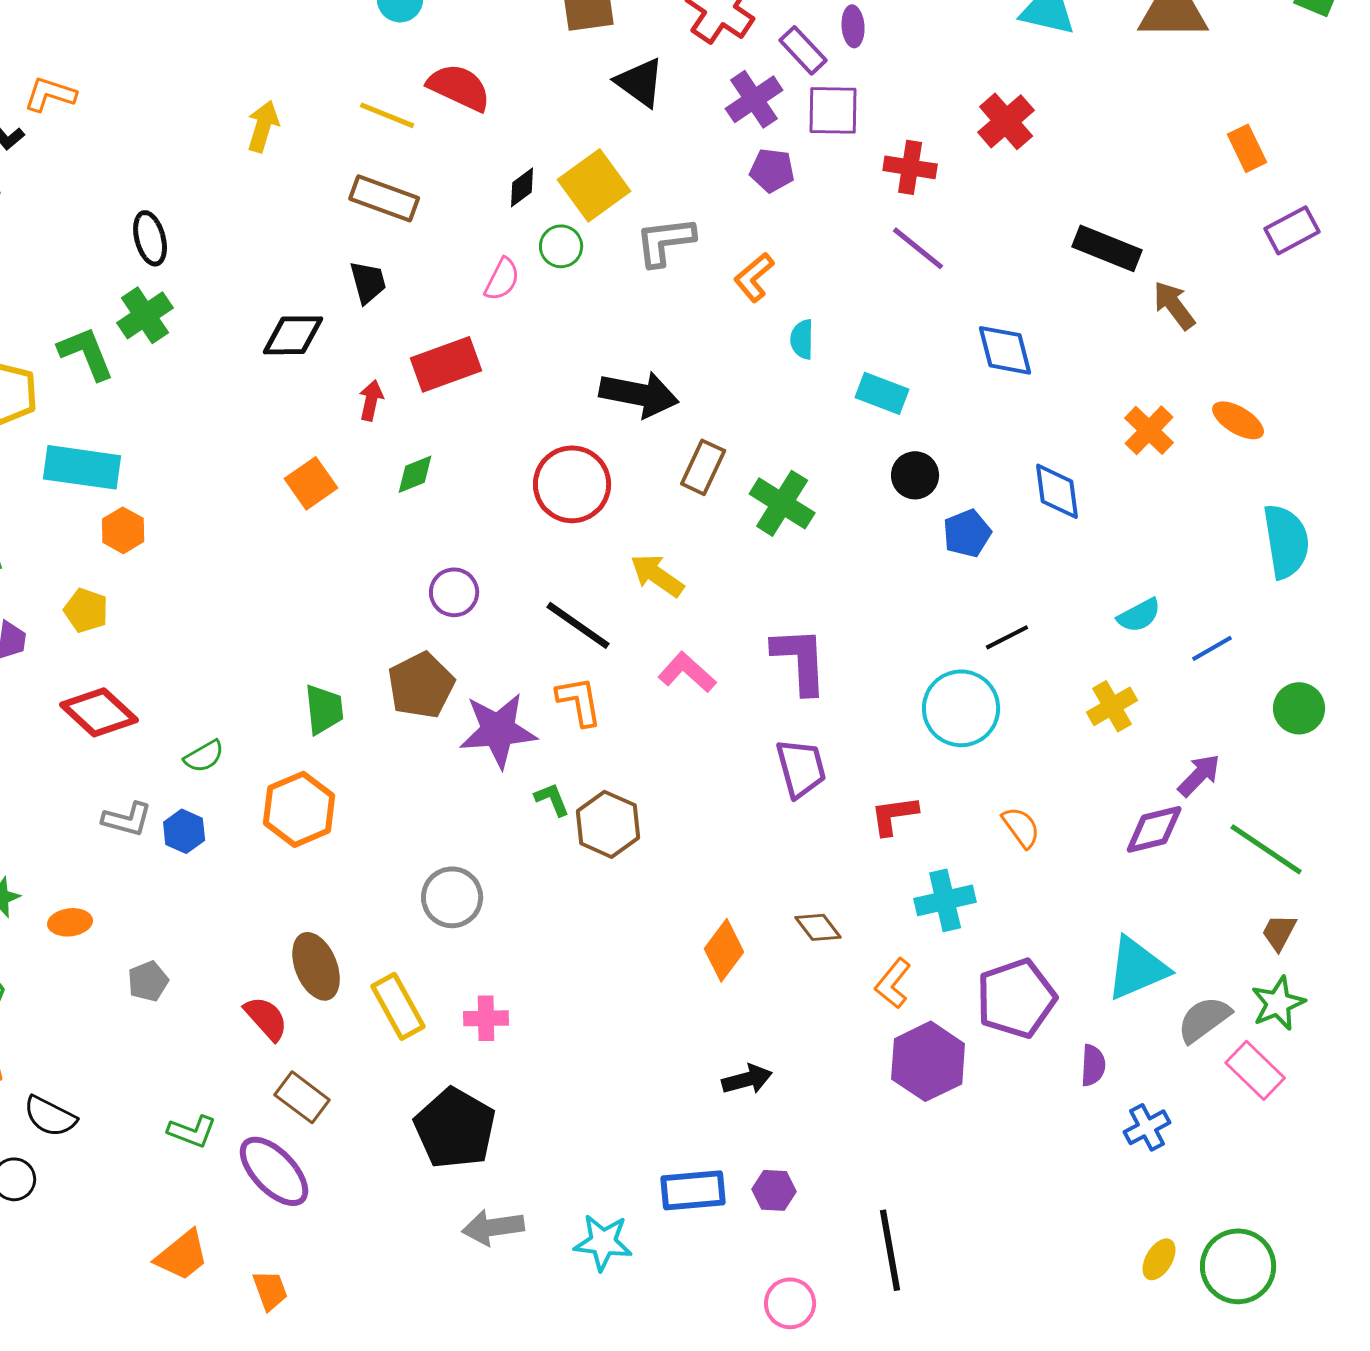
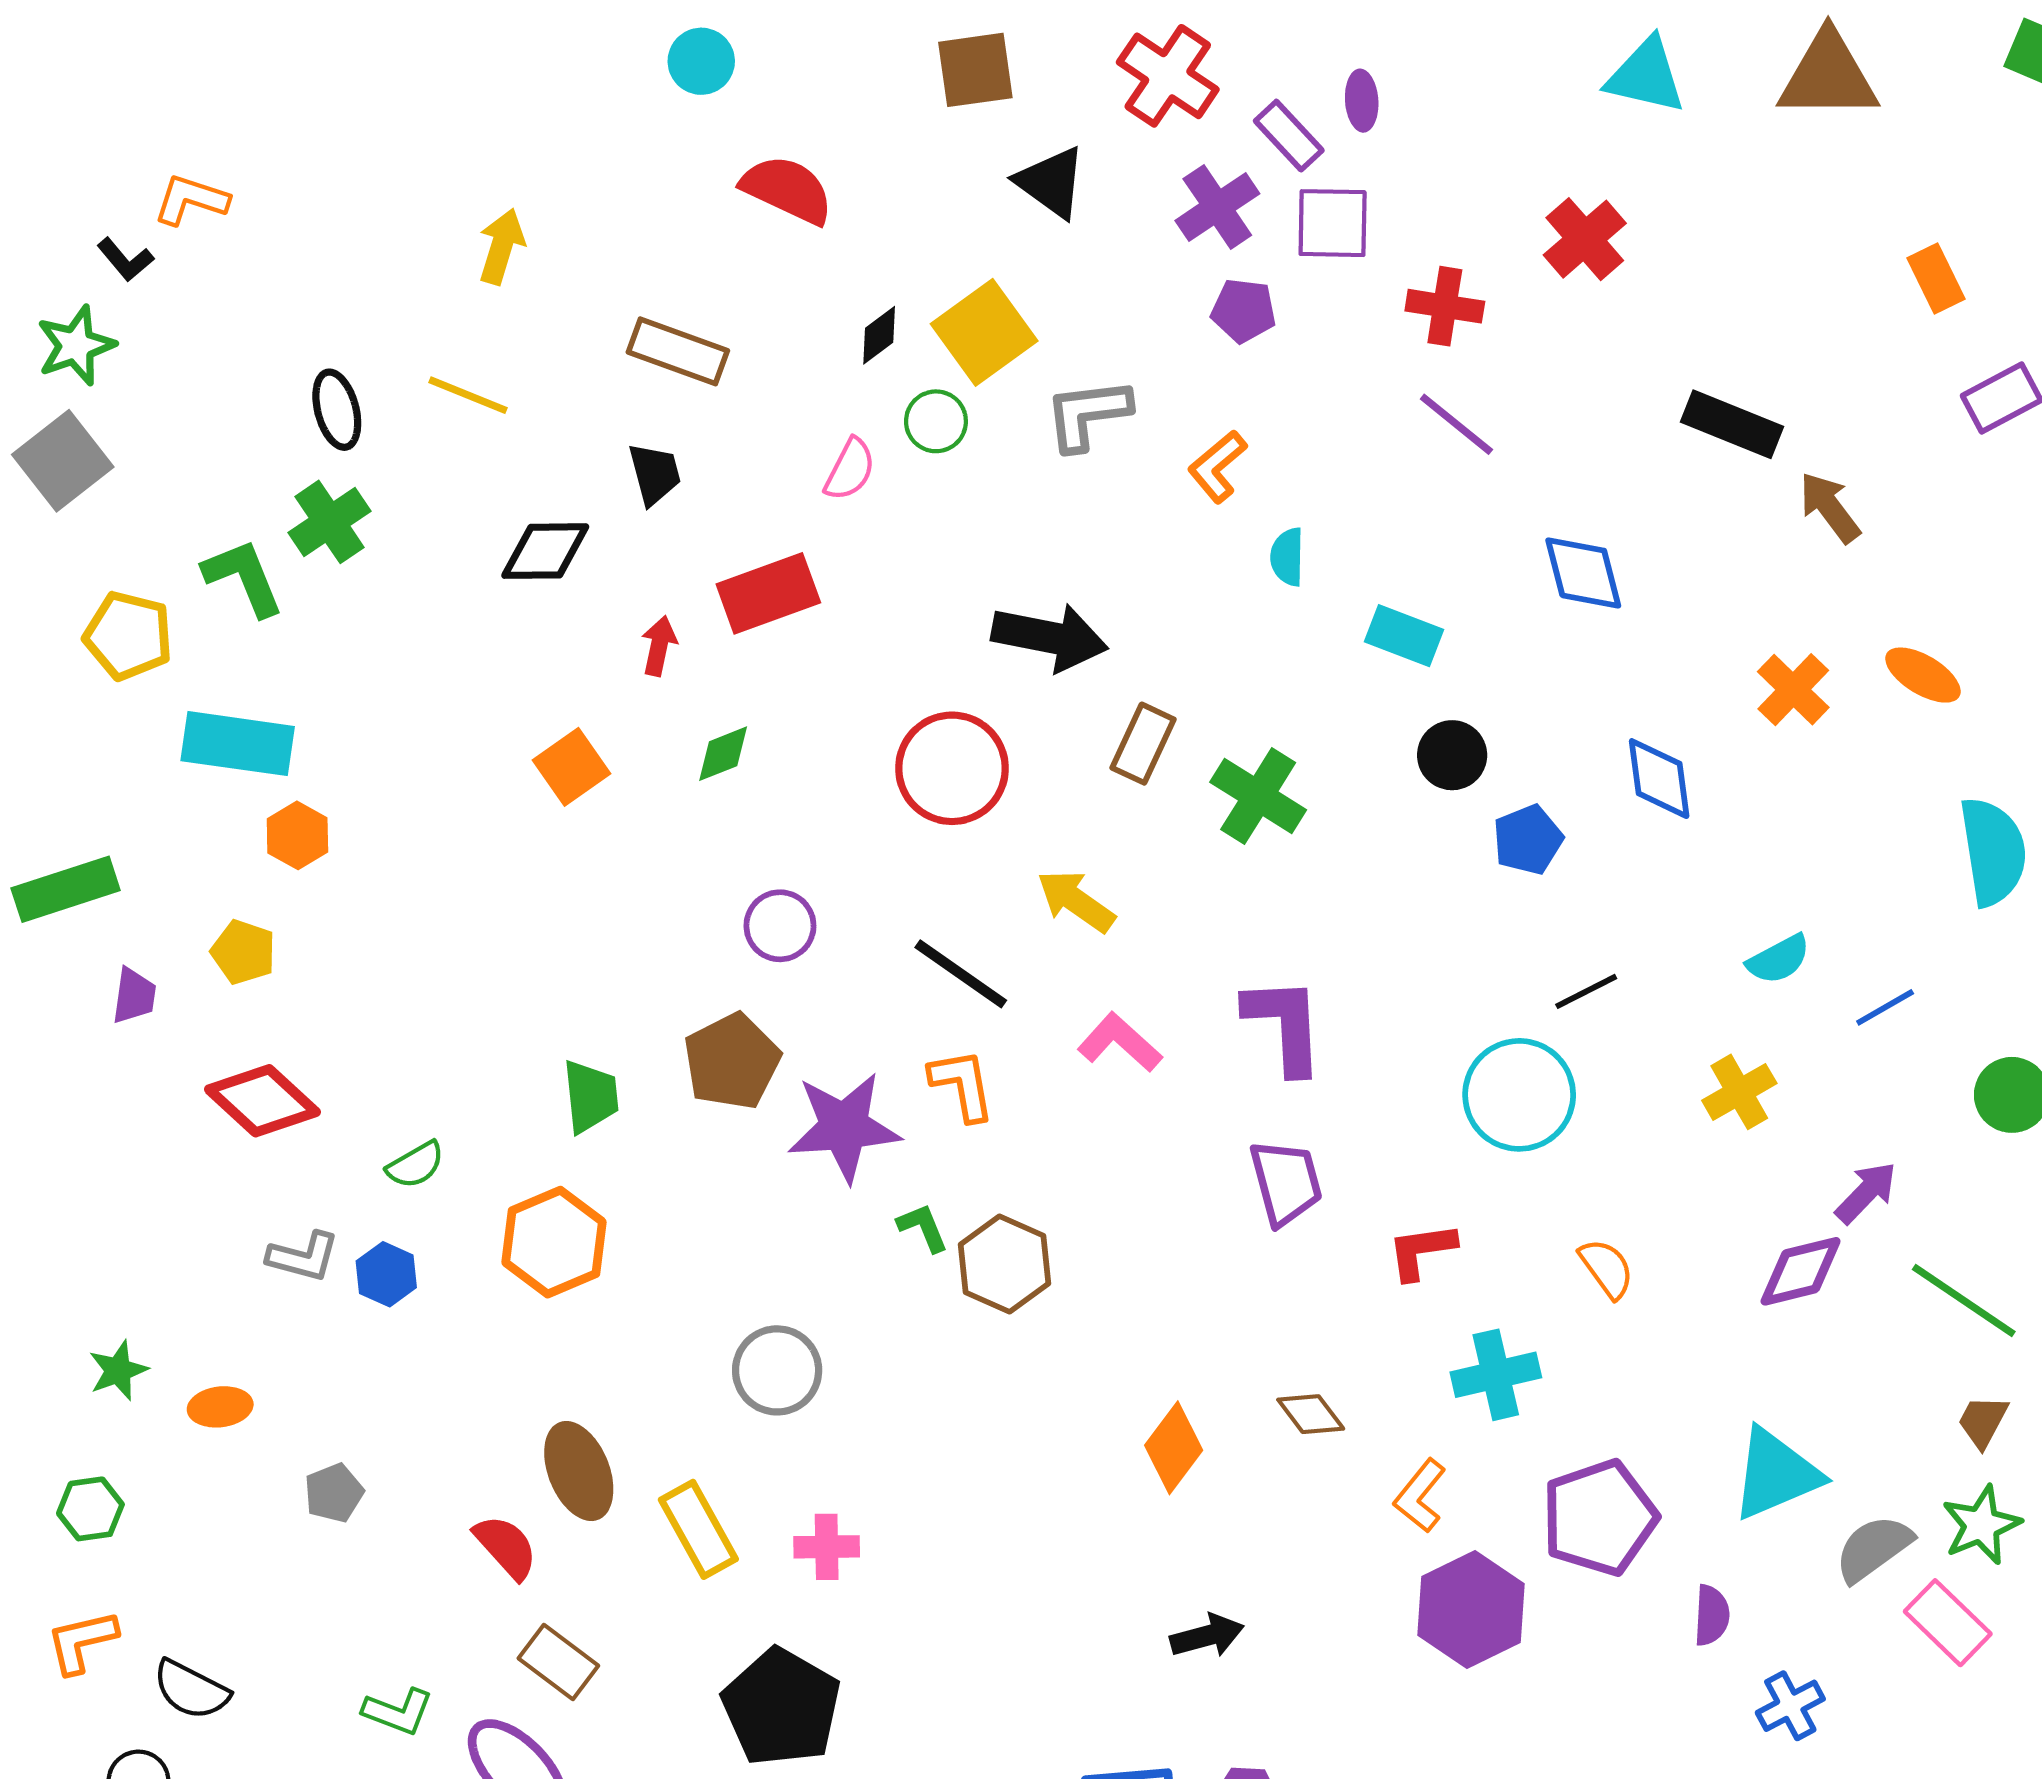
yellow line: (387, 115) -> (468, 395), moved

